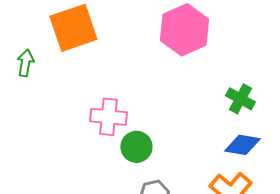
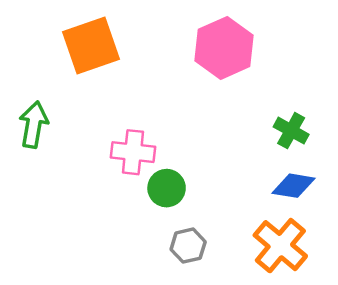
green arrow: (25, 63) -> (34, 125), moved, size x1.4

